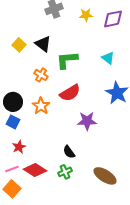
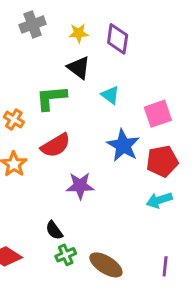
purple diamond: (113, 19) -> (118, 39), turned -70
black triangle: (43, 44) -> (79, 68), moved
green cross: (65, 172) -> (66, 255), moved

